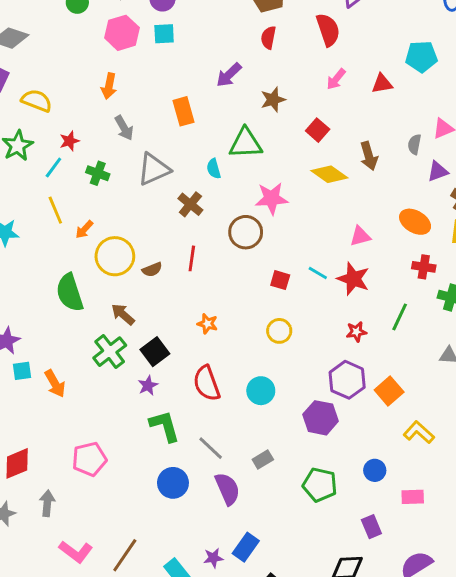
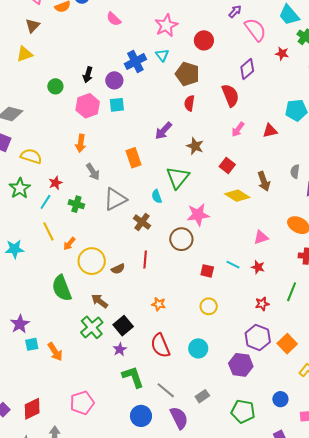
brown star: (273, 100) -> (195, 146), turned -30
green triangle: (245, 143) -> (178, 177), turned -45
red star: (353, 279) -> (258, 267), size x0.6

